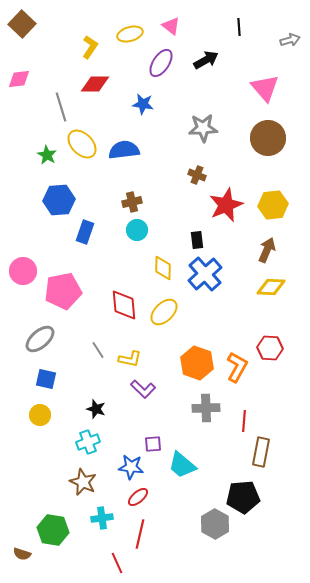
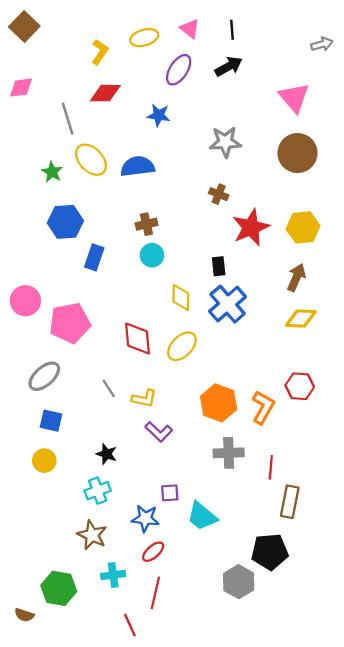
black line: (239, 27) -> (232, 30), moved

